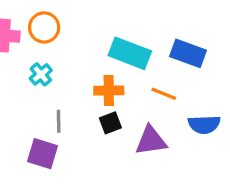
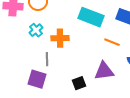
orange cross: (109, 91) -> (60, 38), moved
black square: (110, 123) -> (79, 83), moved

